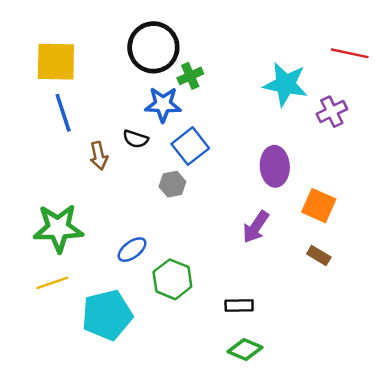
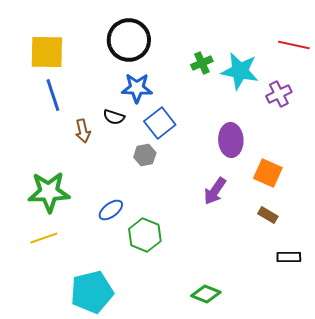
green cross: (190, 76) -> (202, 63), moved
black rectangle: (239, 305) -> (289, 257), moved
cyan pentagon: (107, 315) -> (92, 292), moved

